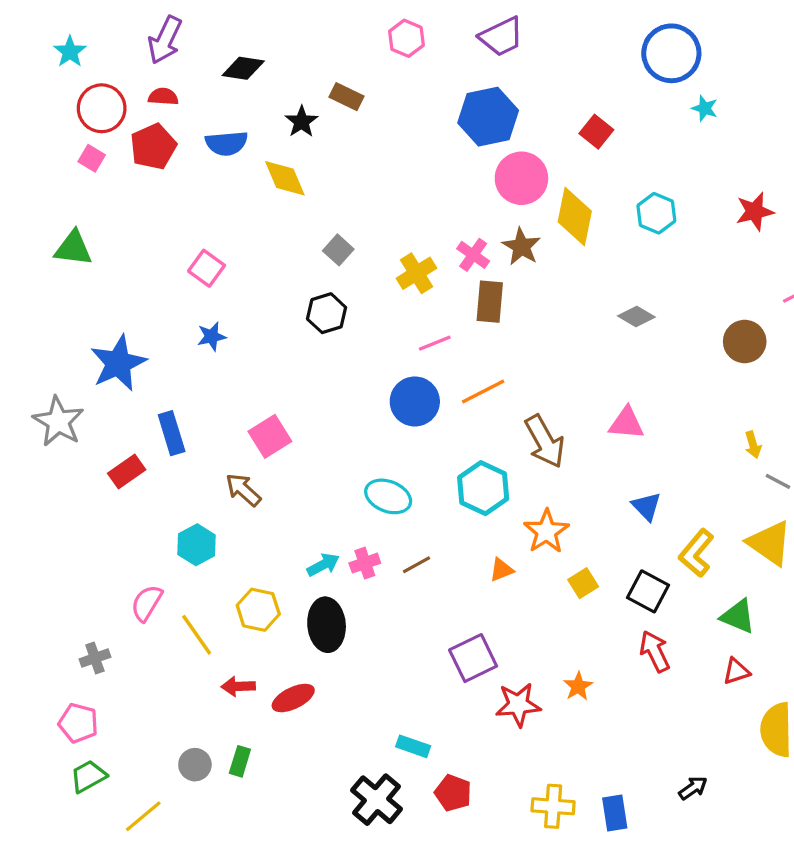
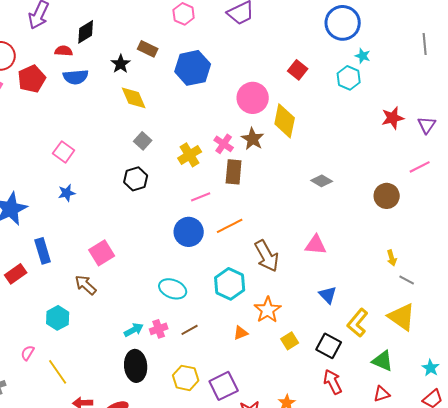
black diamond: (243, 68) -> (86, 32), turned -40
red semicircle: (163, 97) -> (64, 51), moved
blue hexagon: (488, 117) -> (193, 68), moved
yellow diamond: (285, 178) -> (134, 98), moved
cyan hexagon: (656, 213) -> (349, 78), moved
pink semicircle: (147, 603) -> (28, 353), size x0.7
yellow hexagon: (258, 610) -> (186, 378), moved

